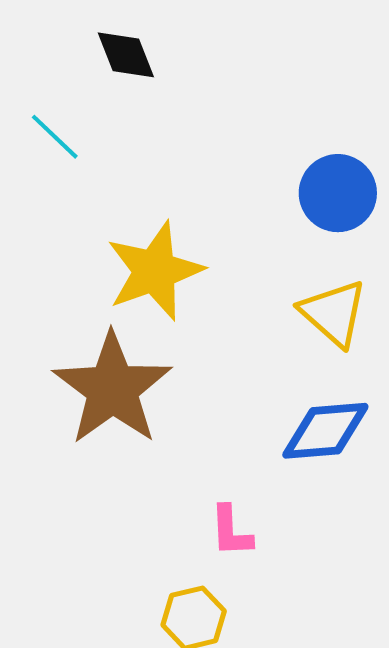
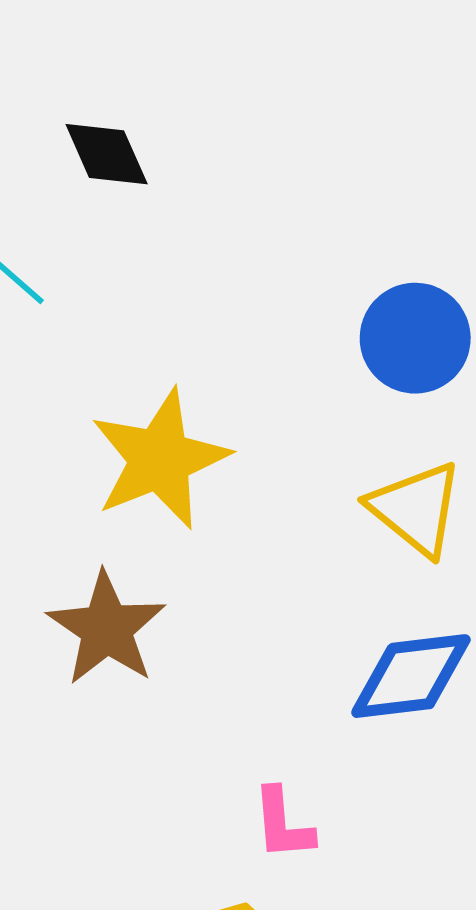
brown star: (112, 389) -> (107, 629), size x0.7

